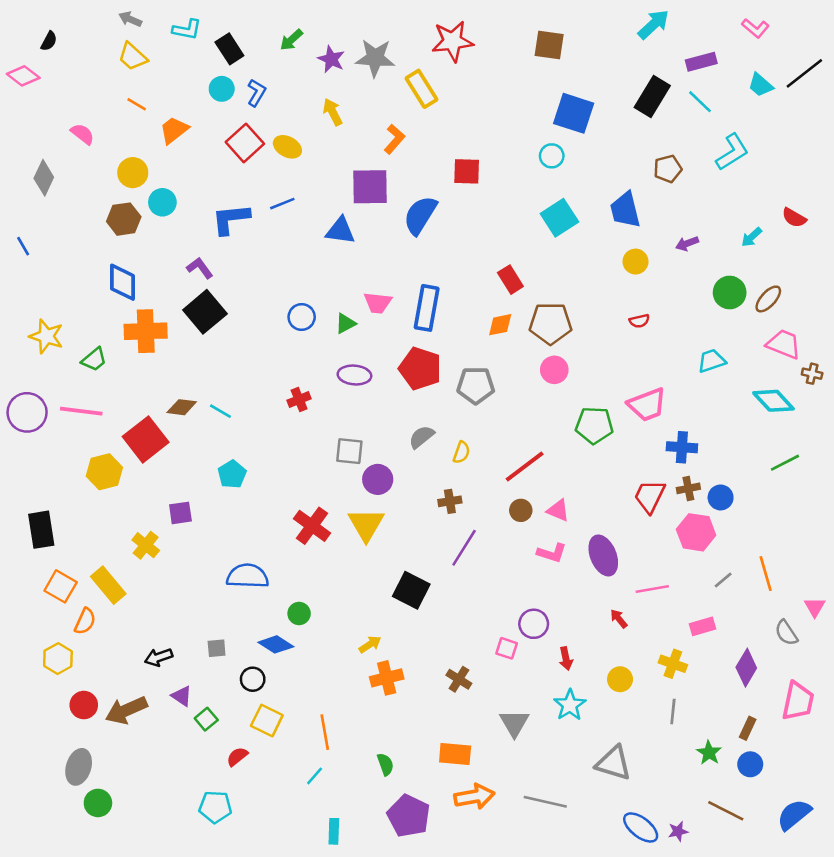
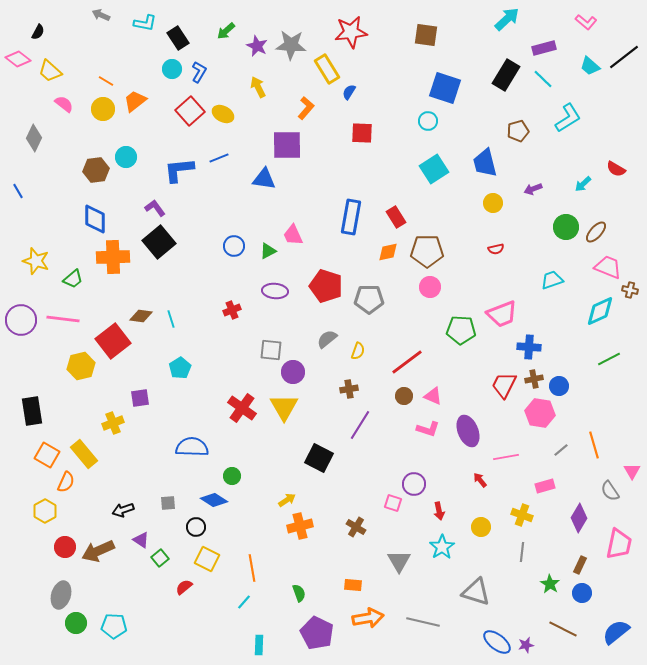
yellow trapezoid: (133, 57) -> (50, 71), moved
yellow circle: (133, 173) -> (103, 109), moved
blue semicircle: (420, 215) -> (349, 92), moved, size x0.5
pink trapezoid: (378, 303) -> (293, 235), turned 60
blue rectangle: (427, 308) -> (351, 217), moved
cyan diamond: (773, 401) -> (600, 311), turned -72
cyan line: (220, 411) -> (171, 319), turned 42
yellow cross: (146, 545) -> (113, 423), turned 30
orange rectangle: (455, 754) -> (353, 585), size x0.7
cyan pentagon: (215, 807) -> (114, 626), moved

